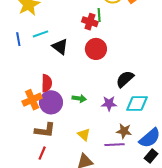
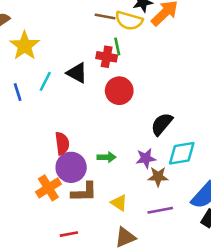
cyan line: (40, 34) -> (45, 81), turned -35
black triangle: (60, 47) -> (77, 73), moved
orange cross: (32, 100) -> (48, 188), moved
brown L-shape: (45, 130) -> (84, 192), moved
brown star: (124, 131) -> (158, 177), moved
red line: (42, 153) -> (69, 234), turned 64

